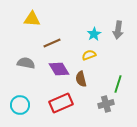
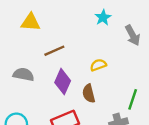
gray arrow: (118, 30) -> (133, 35), turned -36
cyan star: (94, 34) -> (103, 18), moved
purple diamond: (59, 69) -> (63, 82), turned 55

